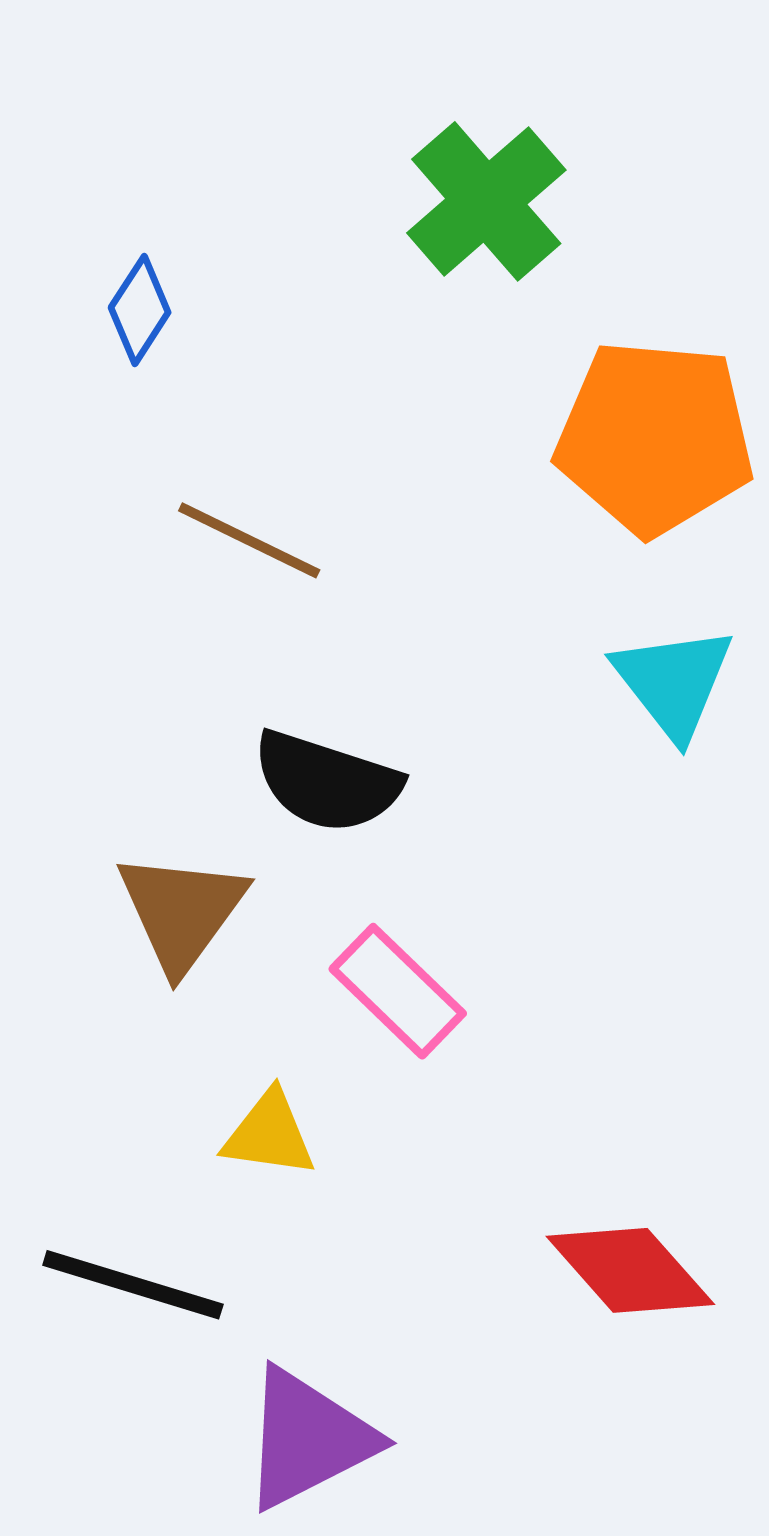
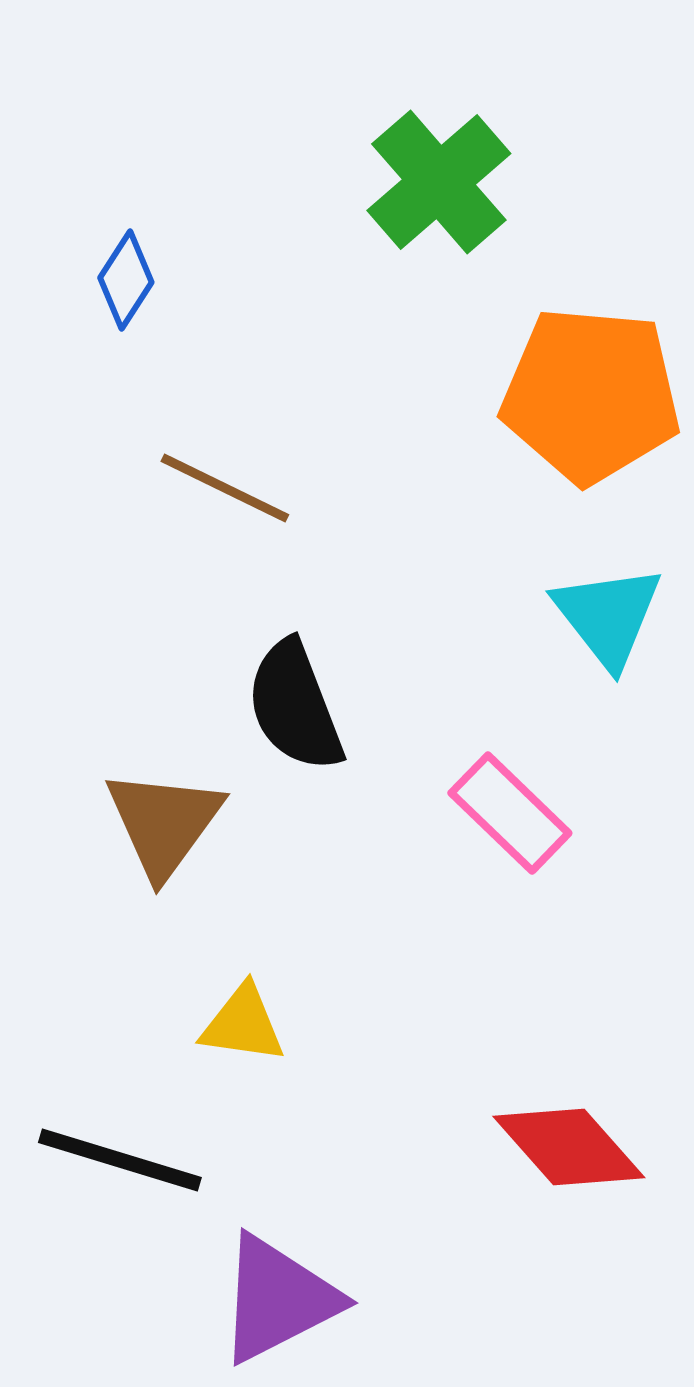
black semicircle: (327, 782) -> (295, 706), turned 51
pink rectangle: (398, 991) -> (510, 813), moved

